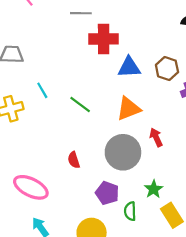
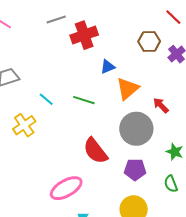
blue triangle: (129, 67) -> (108, 67), moved, size x0.7
red semicircle: (74, 160) -> (95, 151), size x1.8
pink ellipse: (31, 187) -> (66, 188), turned -36
green semicircle: (130, 211) -> (171, 184), moved

